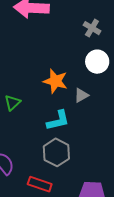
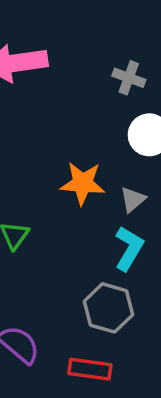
cyan L-shape: (58, 121) -> (129, 248), moved, turned -35

